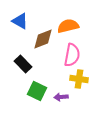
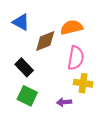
green square: (37, 91) -> (27, 96), moved

